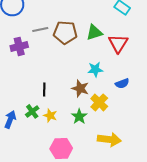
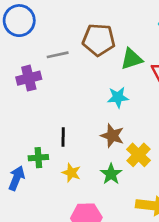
brown pentagon: (65, 32) -> (99, 40), moved
cyan star: (95, 69) -> (118, 97), moved
green cross: (32, 111) -> (38, 158), moved, turned 32

